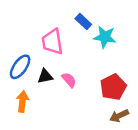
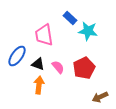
black triangle: (45, 76) -> (38, 64), turned 32
red pentagon: (113, 87) -> (84, 68), moved
orange arrow: (22, 101) -> (39, 85), moved

